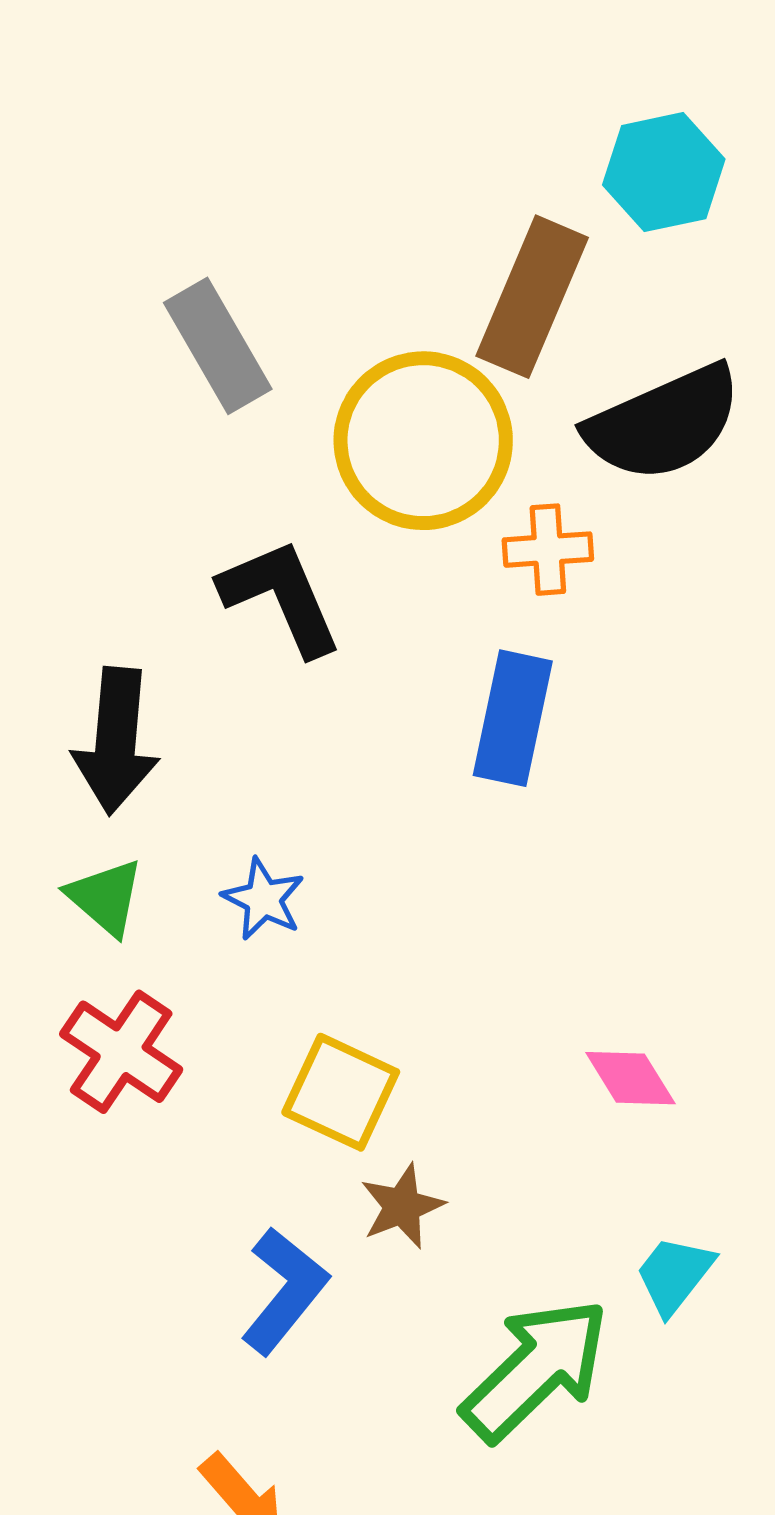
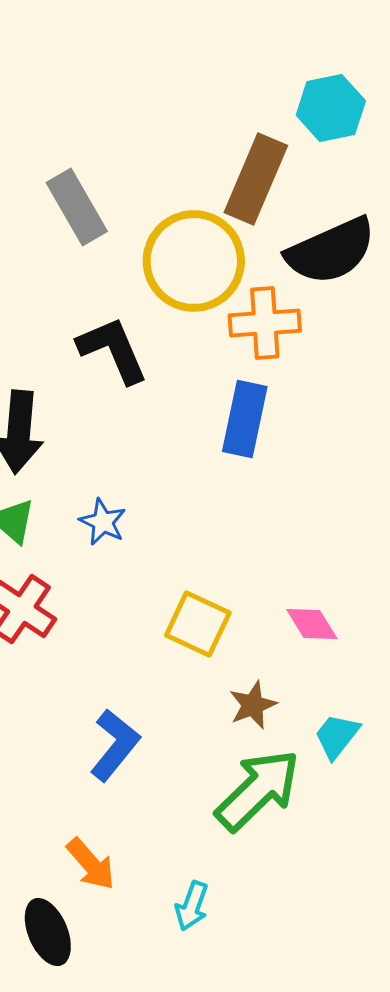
orange cross: (548, 550) -> (265, 323), size x1.4
yellow square: (341, 1092) -> (198, 624), moved
brown star: (402, 1206) -> (253, 705), moved

